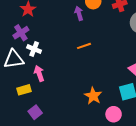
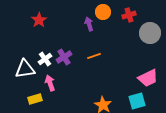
purple cross: (21, 33) -> (64, 57), moved
white cross: (34, 49) -> (45, 59), turned 32

